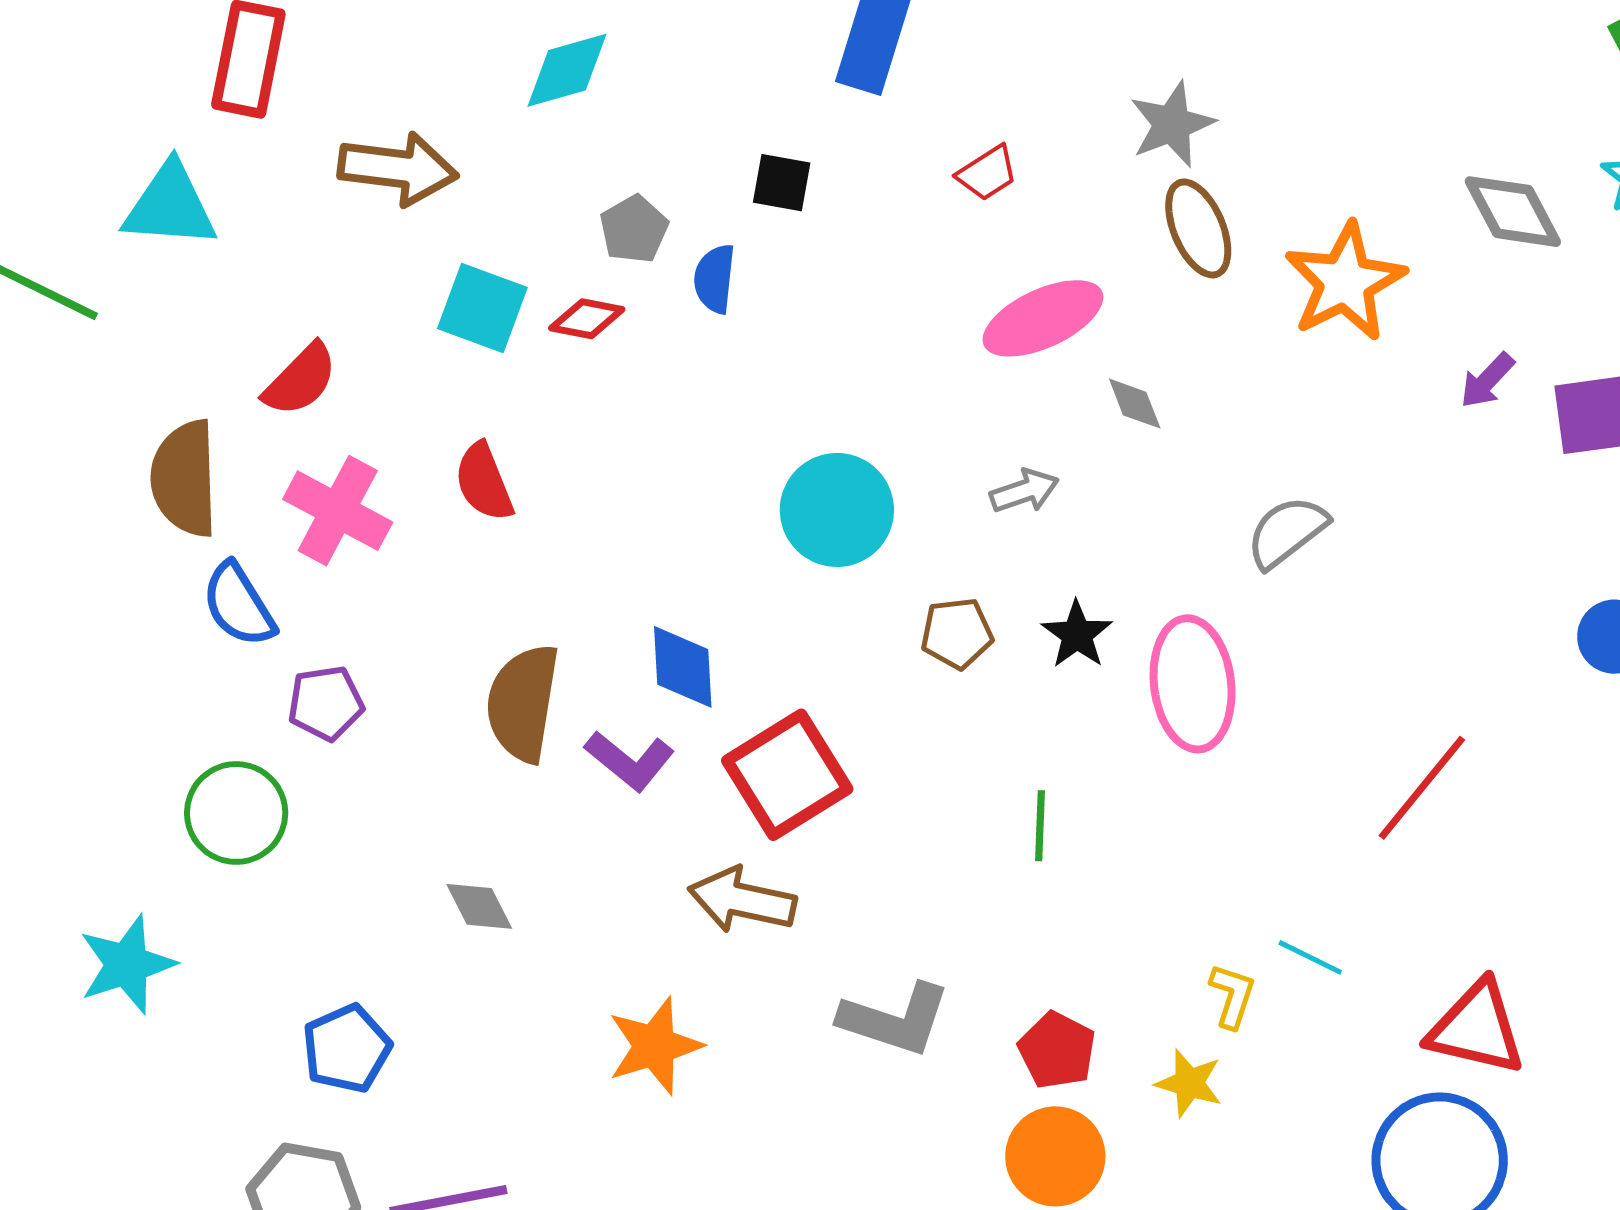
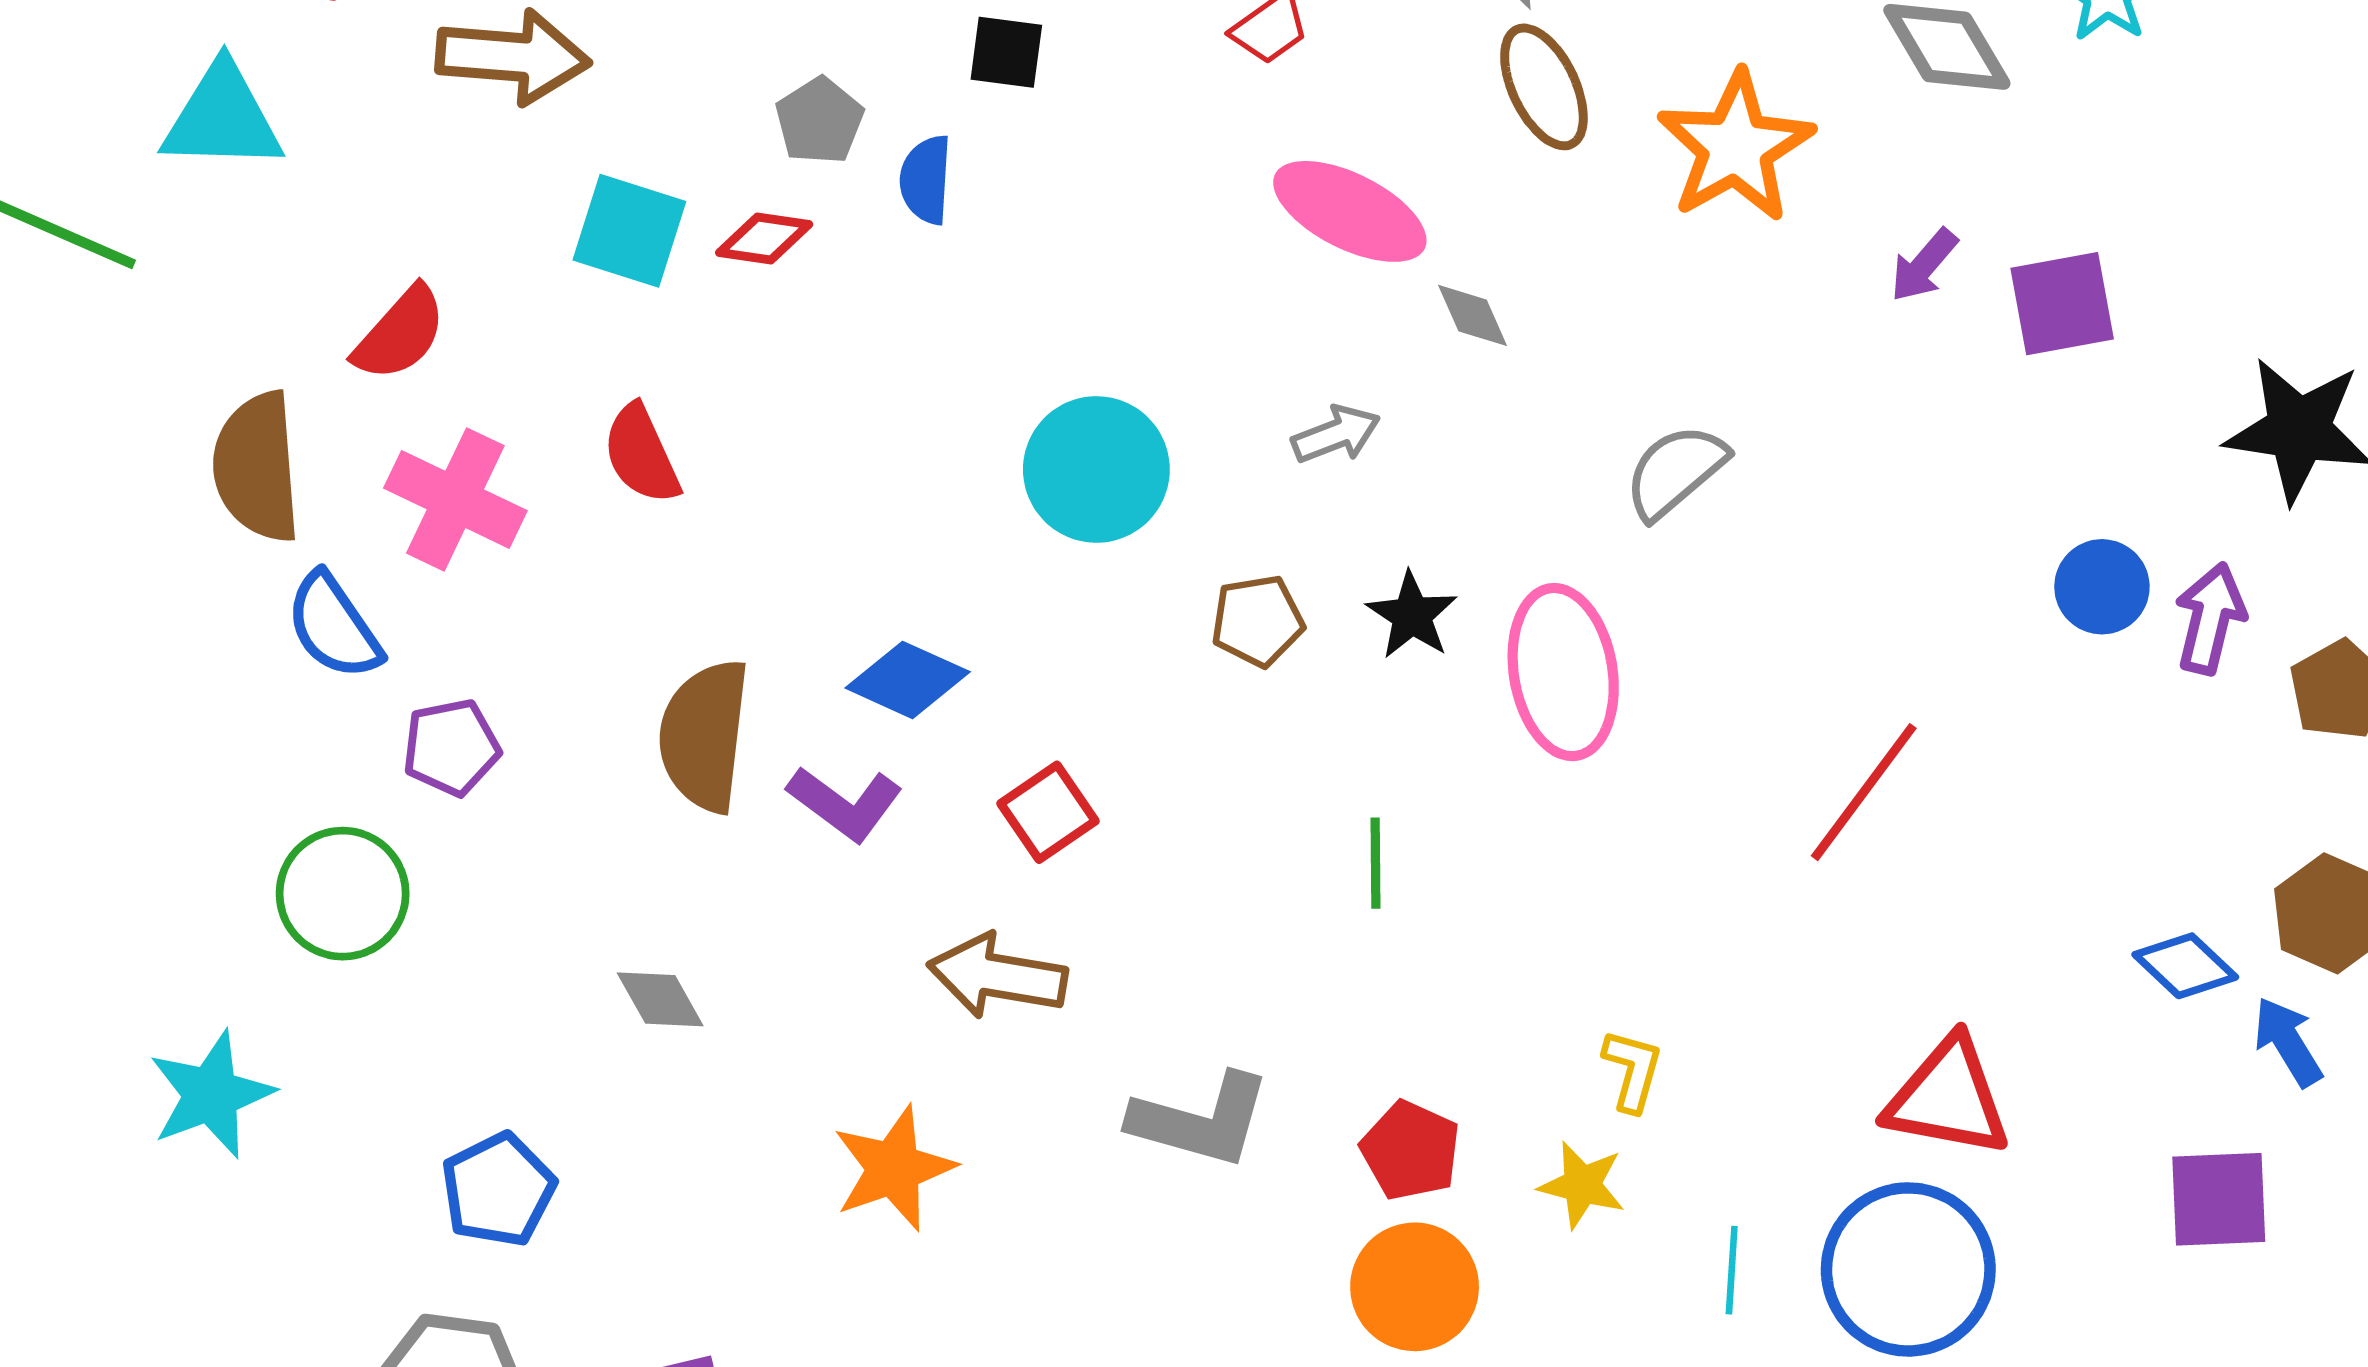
pink ellipse: (1043, 318) -> (1350, 211), turned 54
blue diamond: (683, 667) -> (908, 680), turned -60
red square: (787, 775) -> (1048, 812), size x0.6
cyan line: (1310, 957) -> (1732, 1270), moved, turned 70

